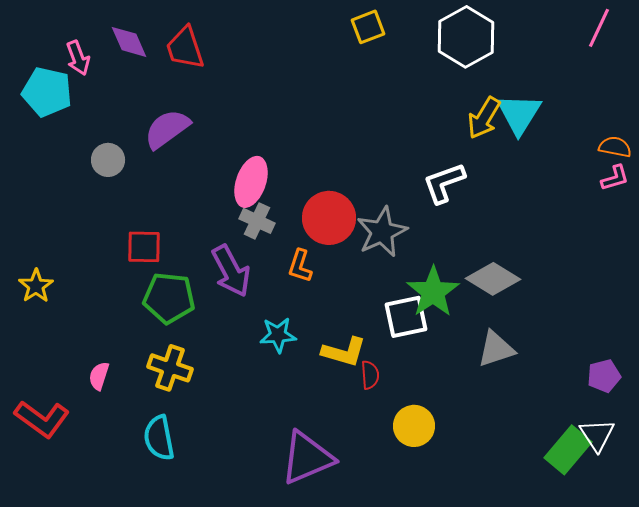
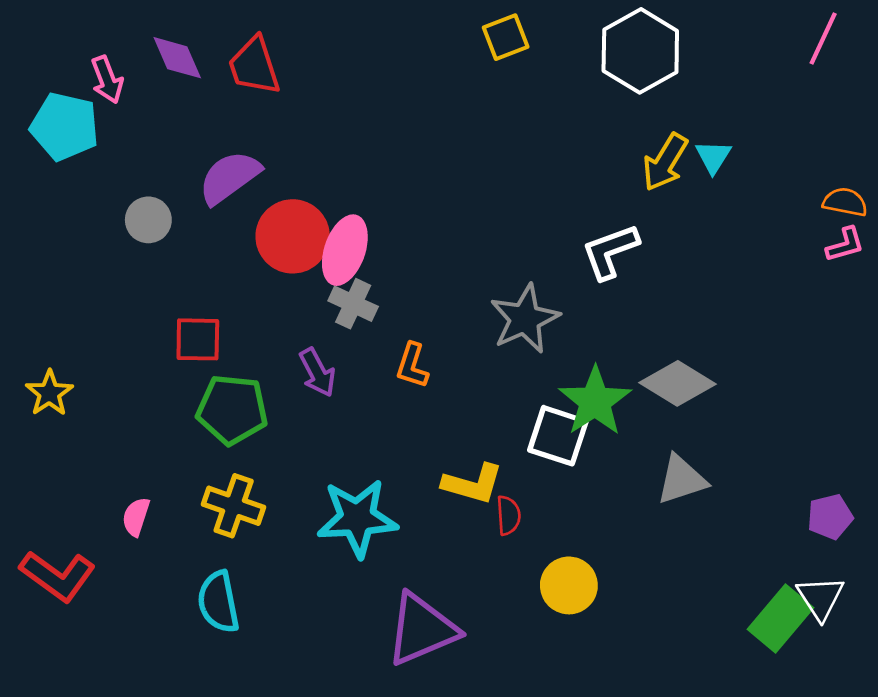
cyan triangle: (519, 114) -> (713, 157), size x0.6
red circle: (329, 218) -> (293, 236), moved
purple arrow: (231, 271) -> (317, 372), size x0.7
white square: (406, 317) -> (558, 436), turned 30
cyan star: (278, 335) -> (357, 518), moved, size x1.6

